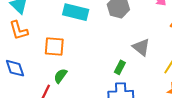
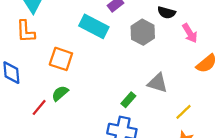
gray triangle: (141, 47) -> (158, 83), turned -36

